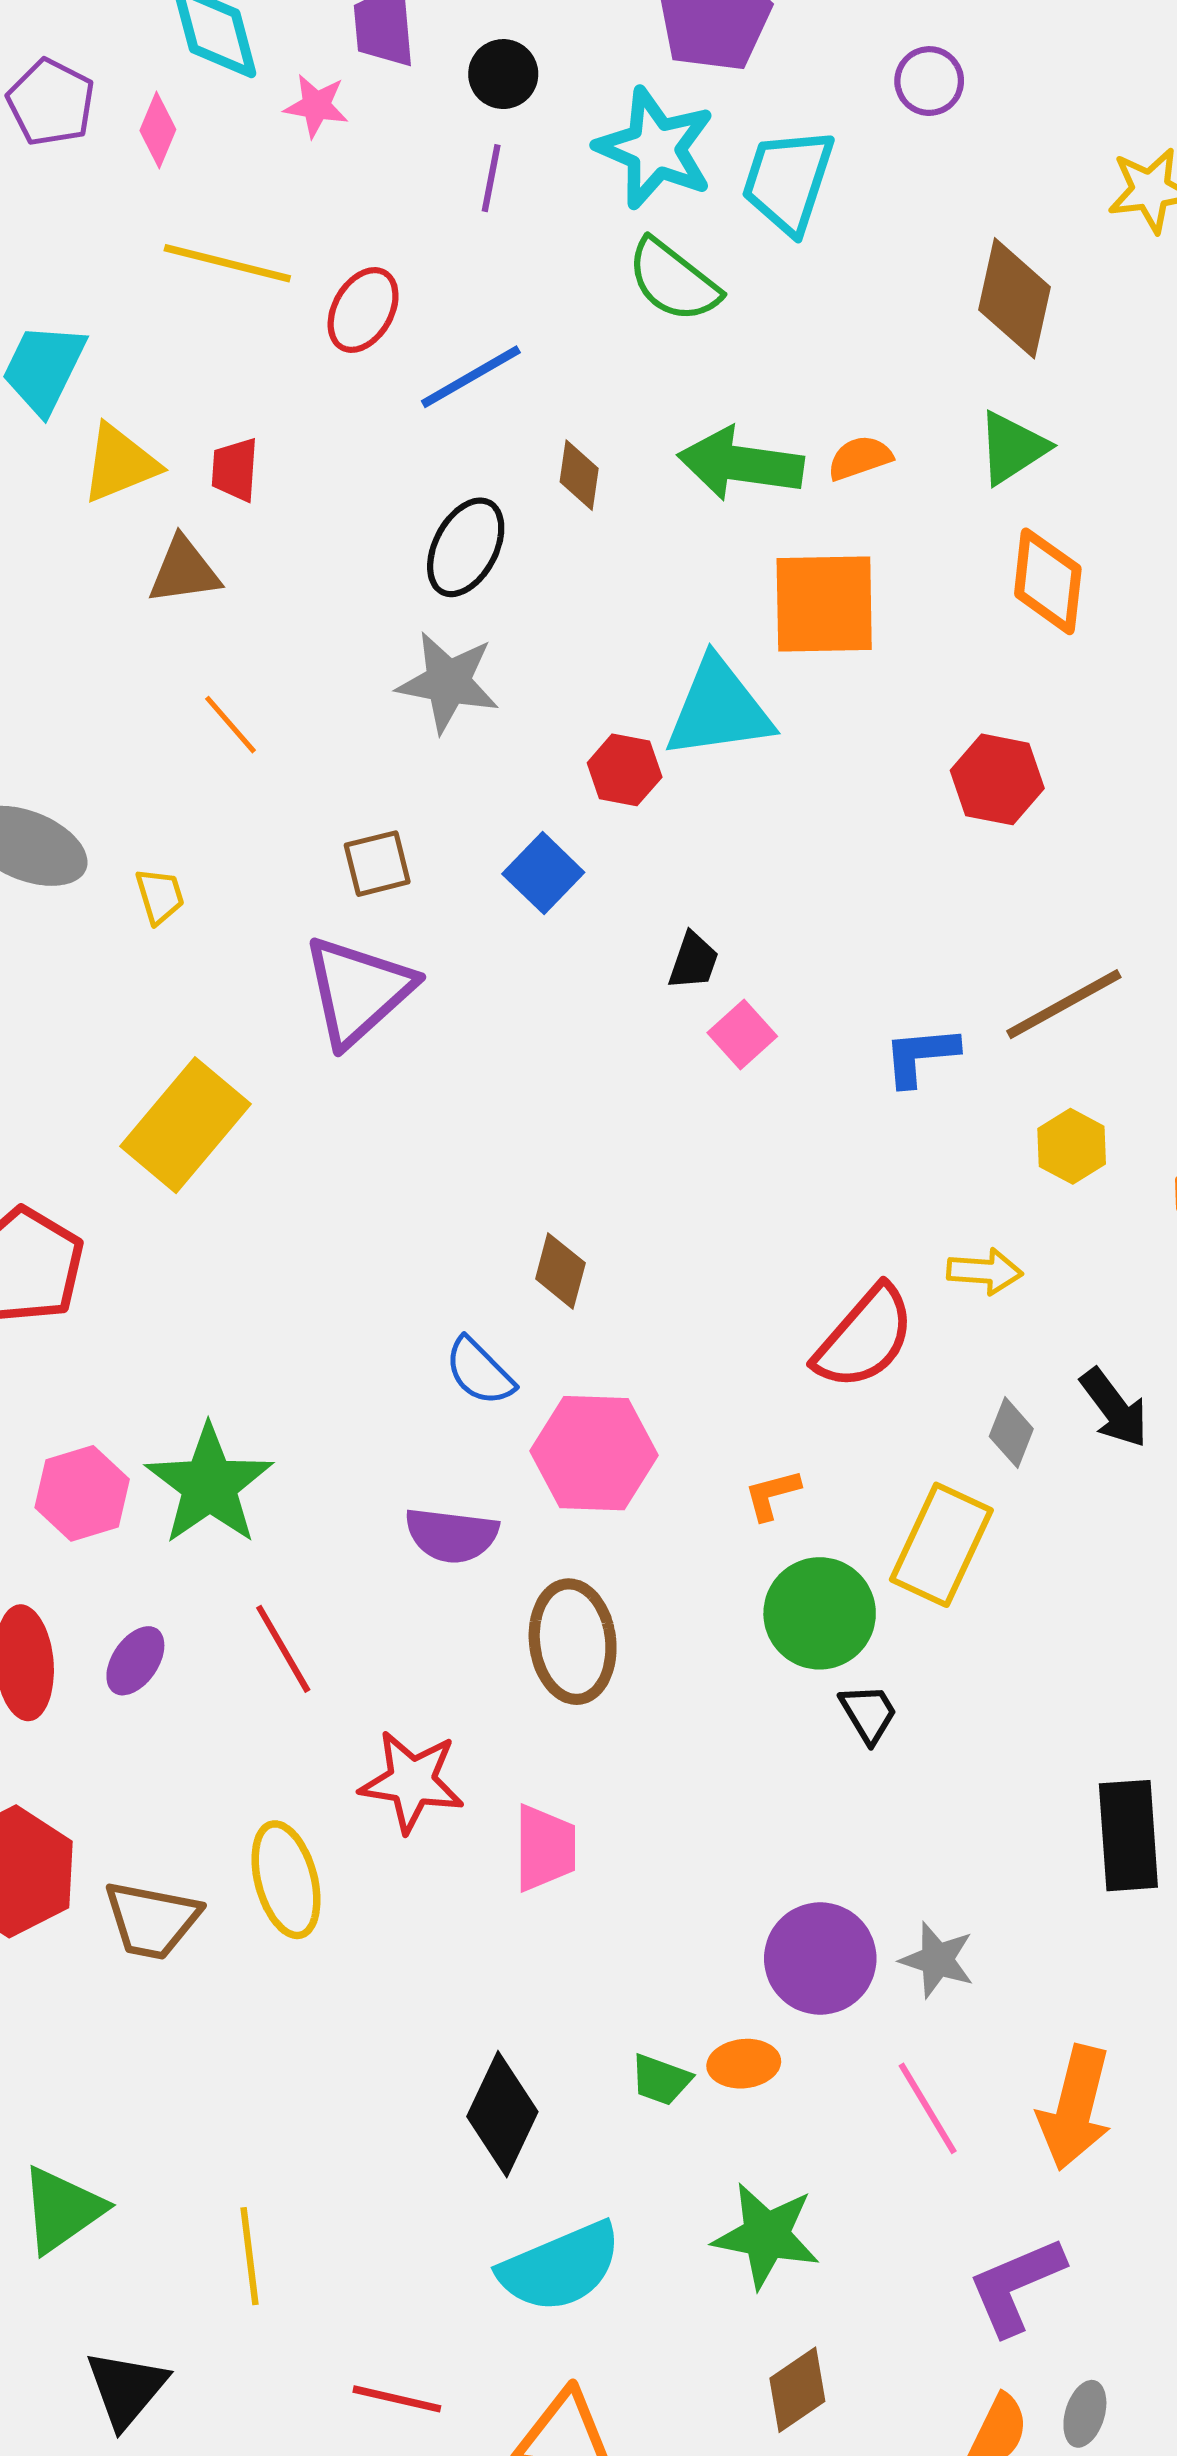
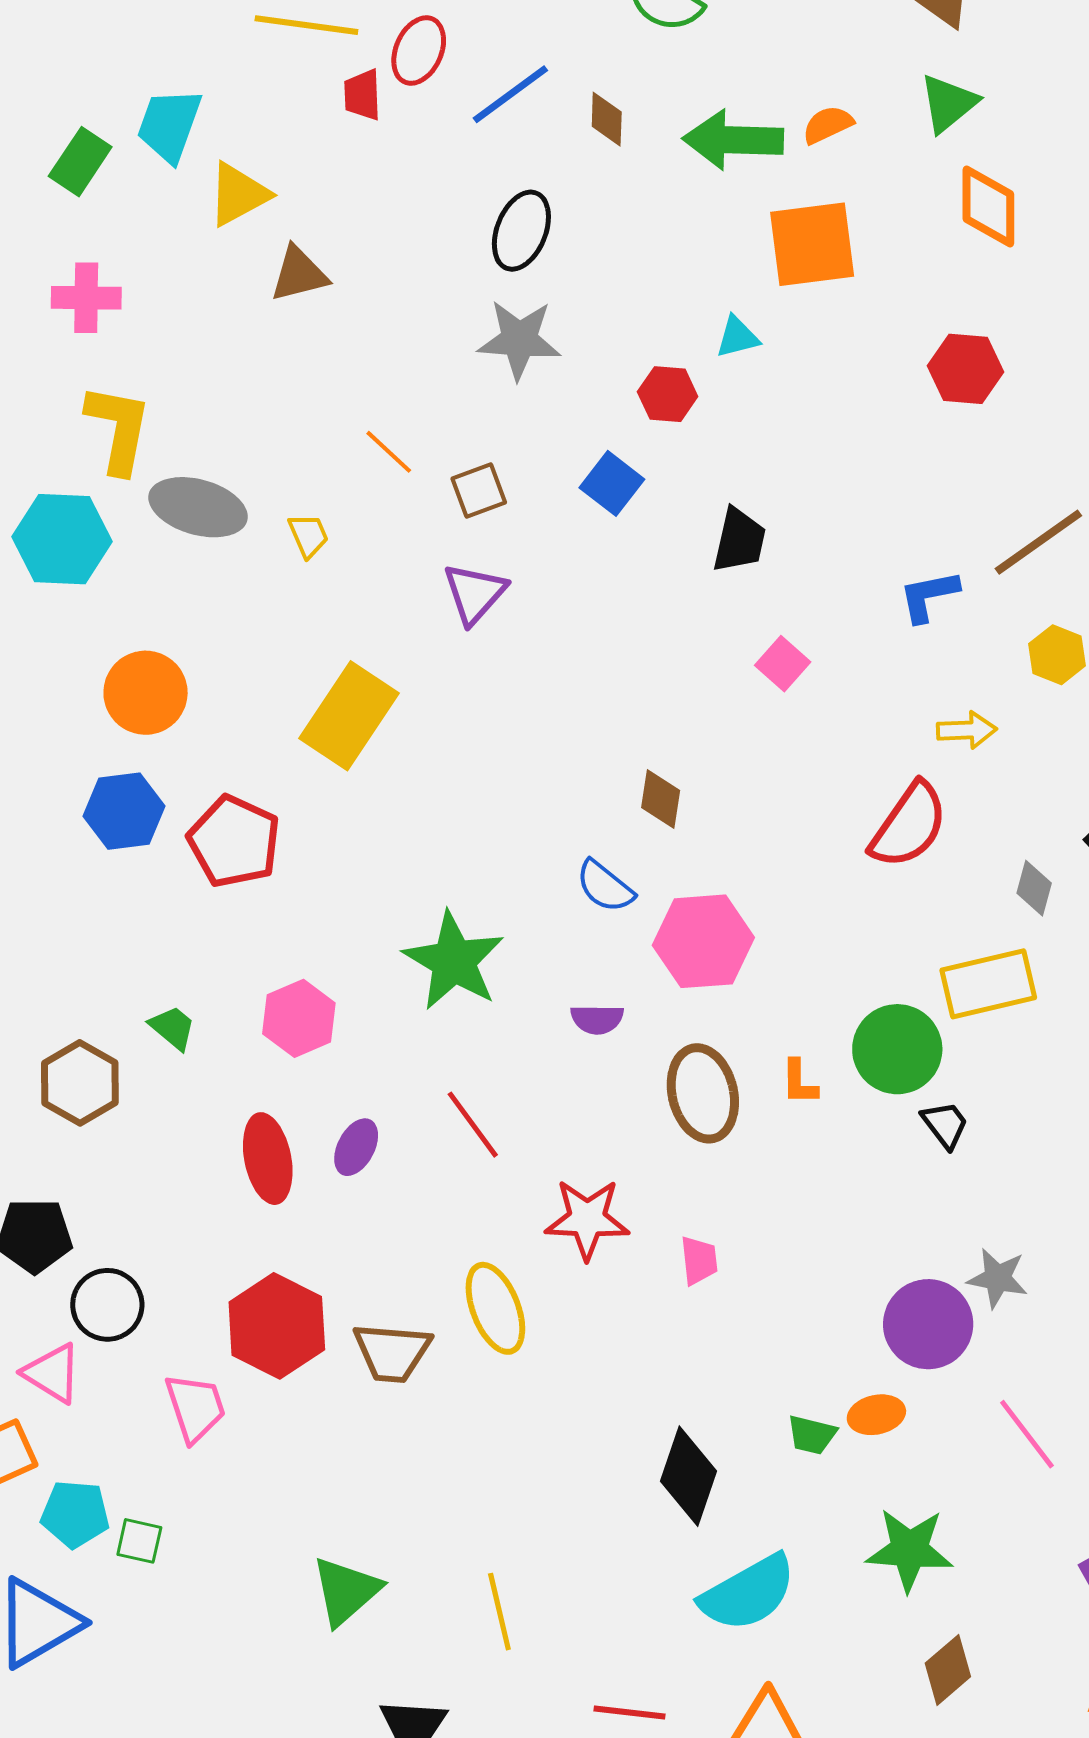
red trapezoid: (235, 470) -> (362, 95), moved
brown diamond: (579, 475) -> (607, 119), moved
cyan triangle: (719, 709) -> (737, 337), size x0.5
orange line: (230, 725) -> (389, 452), moved
black trapezoid: (693, 961) -> (739, 540), size x1.4
purple triangle: (358, 991) -> (475, 593), size x0.7
pink square: (742, 1035) -> (783, 664), moved
yellow arrow: (985, 1271) -> (967, 730), moved
green star: (209, 1485) -> (454, 961), moved
orange L-shape: (772, 1495) -> (799, 1082), moved, turned -69
purple semicircle: (452, 1535) -> (597, 1019), size x0.7
yellow rectangle: (941, 1545) -> (988, 984), turned 58
pink trapezoid: (545, 1848) -> (699, 1260), size x0.7
gray star: (937, 1960) -> (998, 1278), moved

